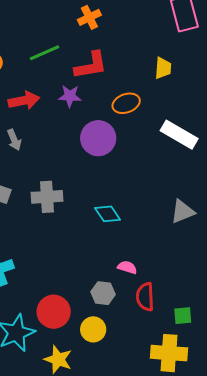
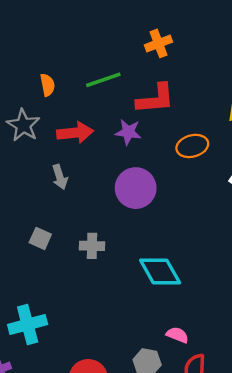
purple circle: (98, 138) -> (136, 188), moved
gray cross: (47, 197) -> (92, 246), size x0.7
cyan diamond: (108, 214) -> (160, 272), size x1.4

